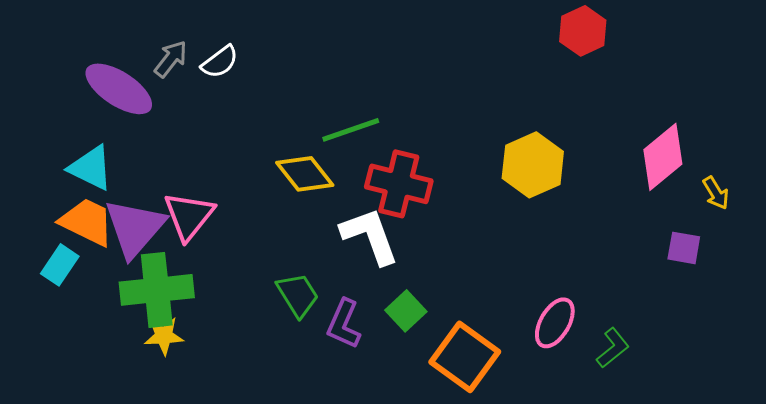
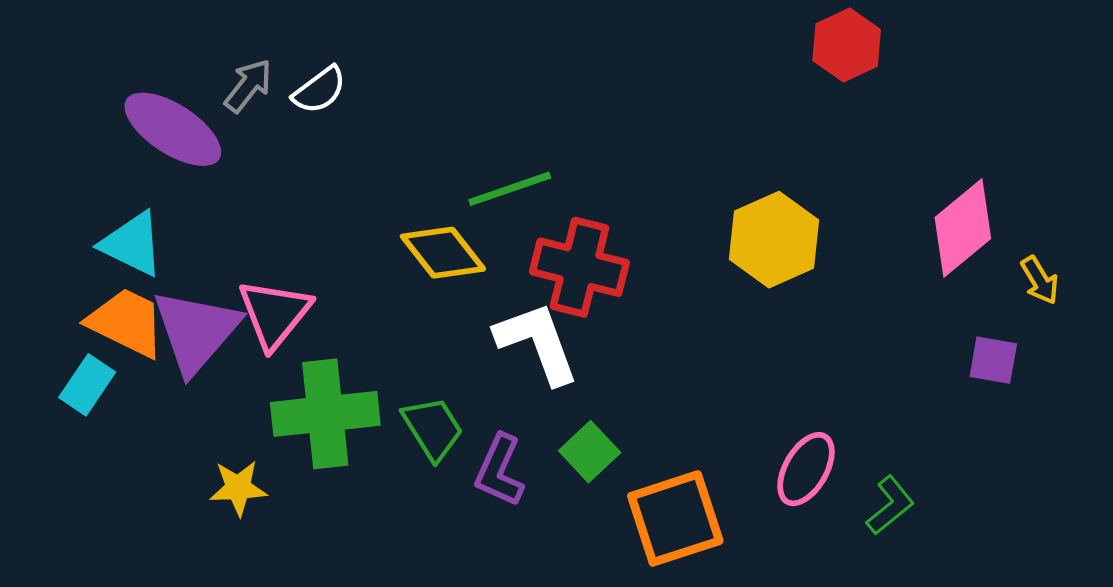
green cross: (157, 290) -> (325, 414), moved
orange square: (465, 357) -> (675, 518), turned 36

